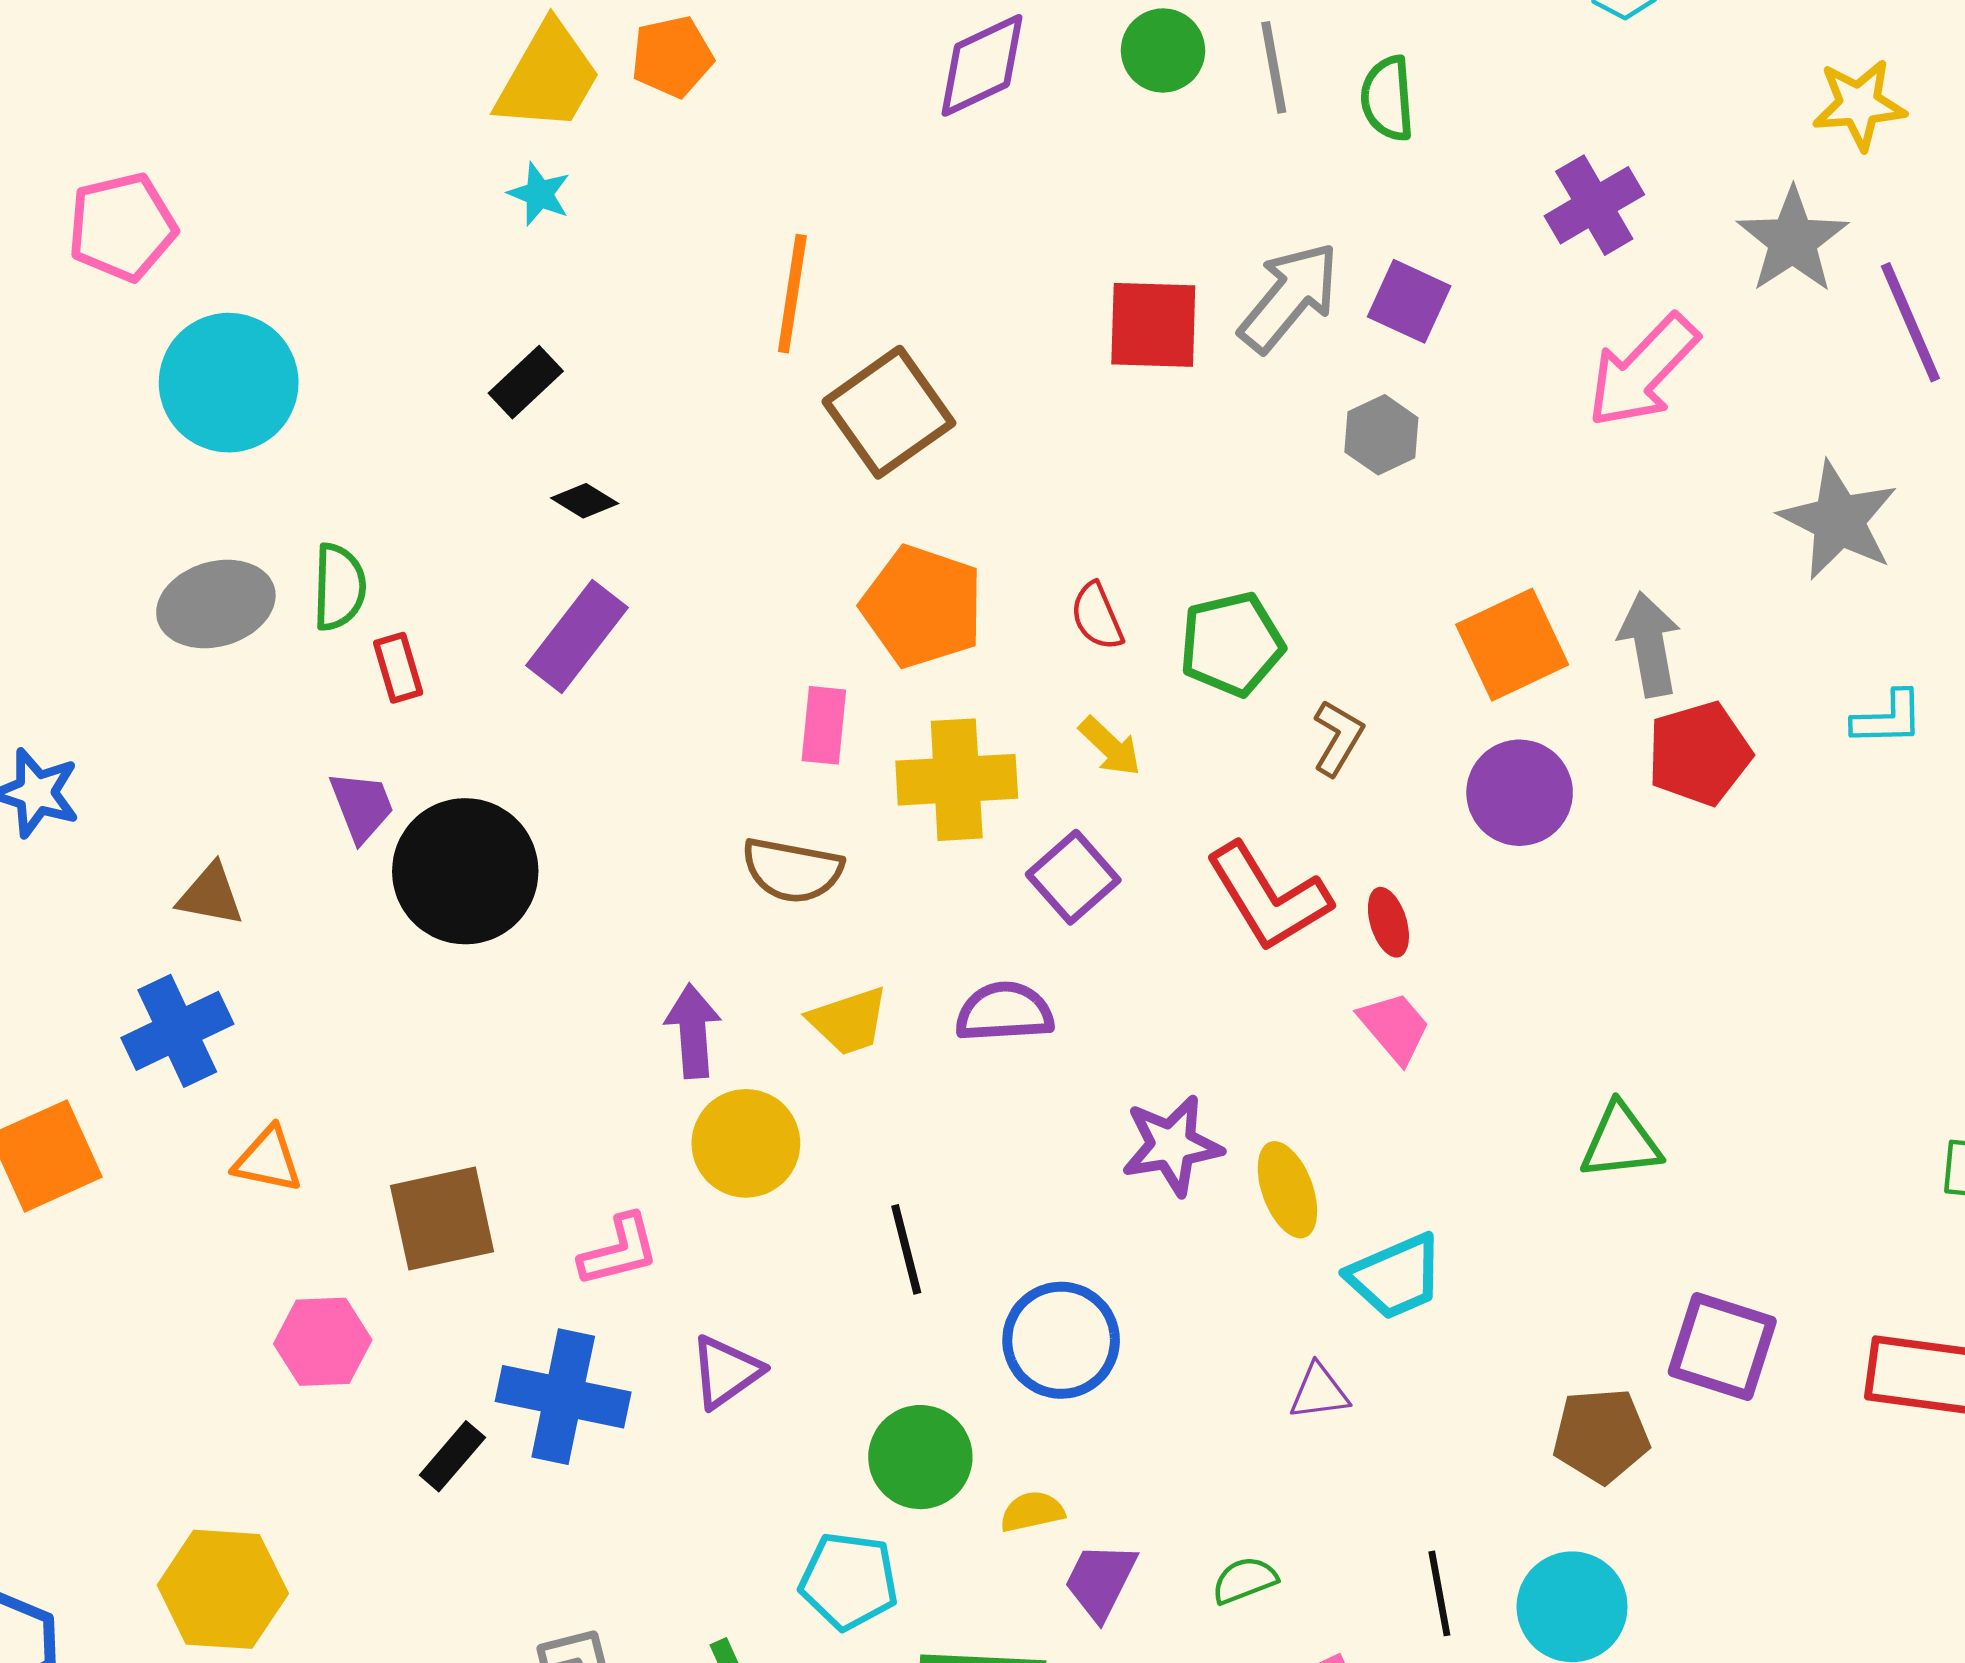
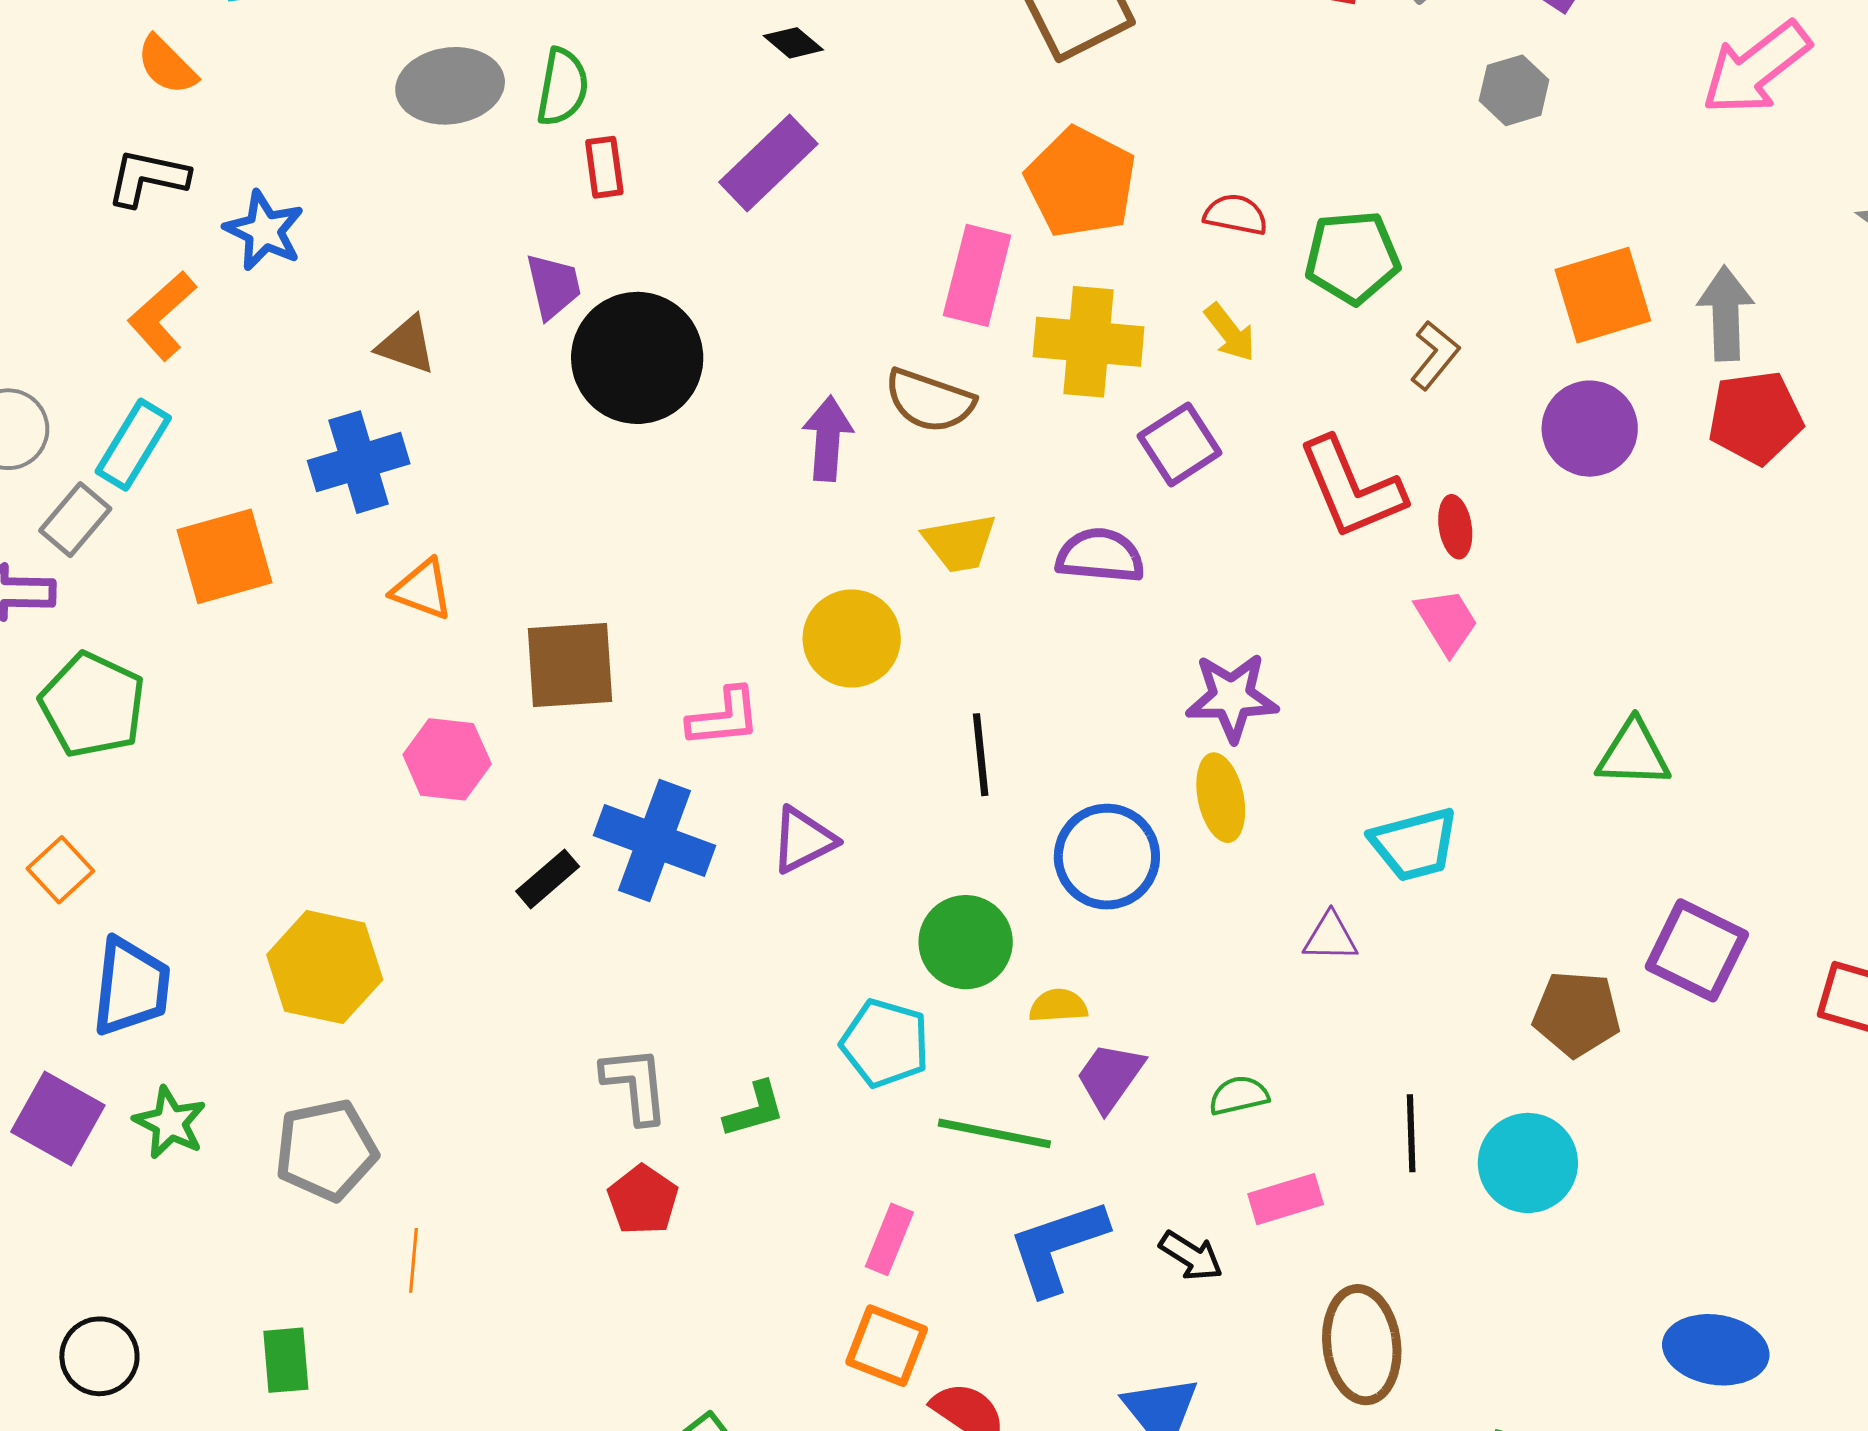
red semicircle: (1097, 616) -> (1236, 215), turned 116
pink rectangle: (824, 725) -> (977, 275), size x1.4
purple arrow: (693, 1031) -> (828, 439), moved
yellow ellipse: (1287, 1190) -> (1221, 798), moved

